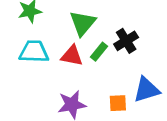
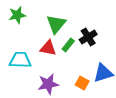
cyan trapezoid: (34, 52) -> (20, 60), moved
orange square: (118, 103) -> (82, 83), turned 32

